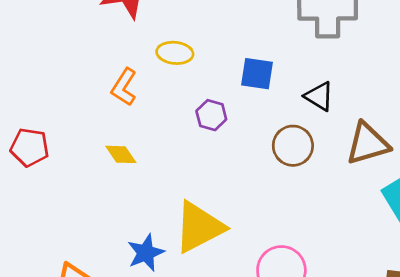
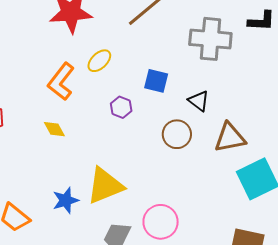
yellow ellipse: (175, 53) -> (99, 61), turned -55
orange L-shape: (124, 87) -> (61, 82), size x1.4

